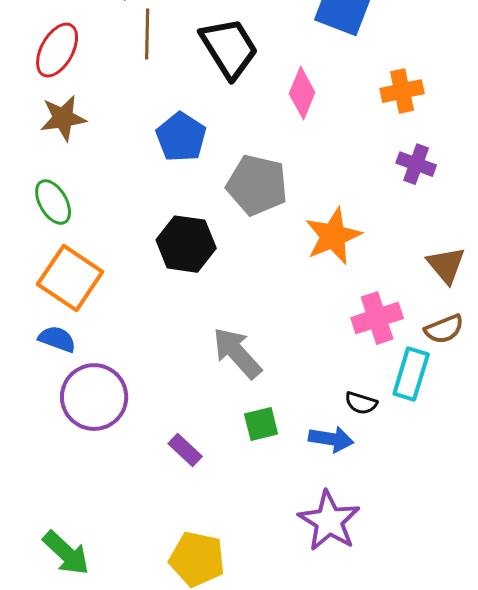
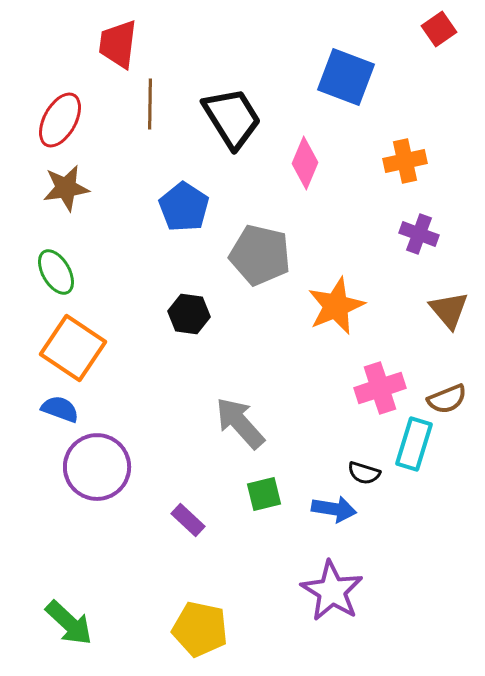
black hexagon: (186, 244) -> (189, 314), size x0.7
brown triangle: (446, 265) -> (449, 310), moved

